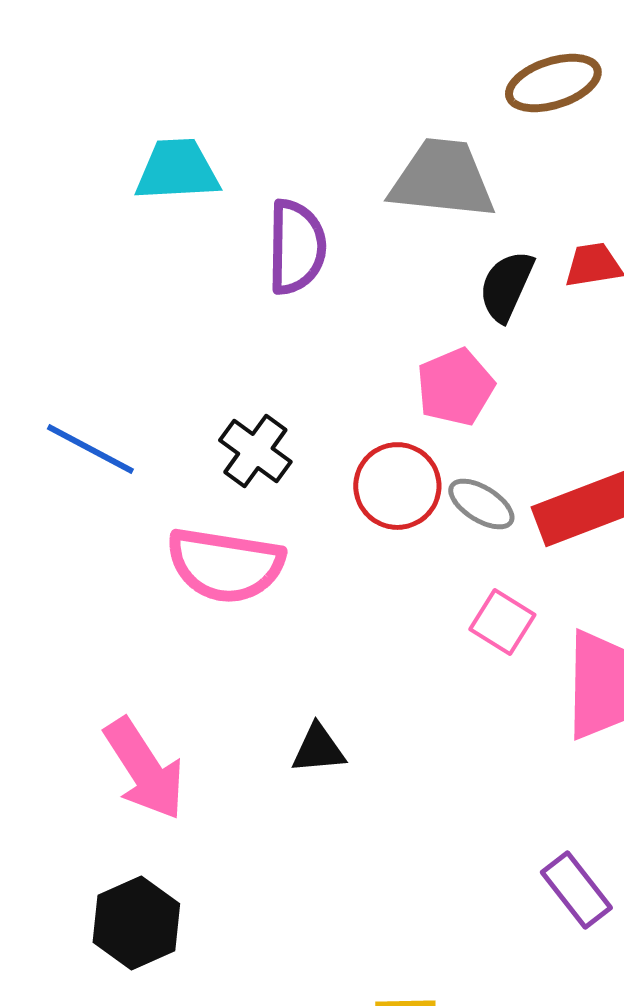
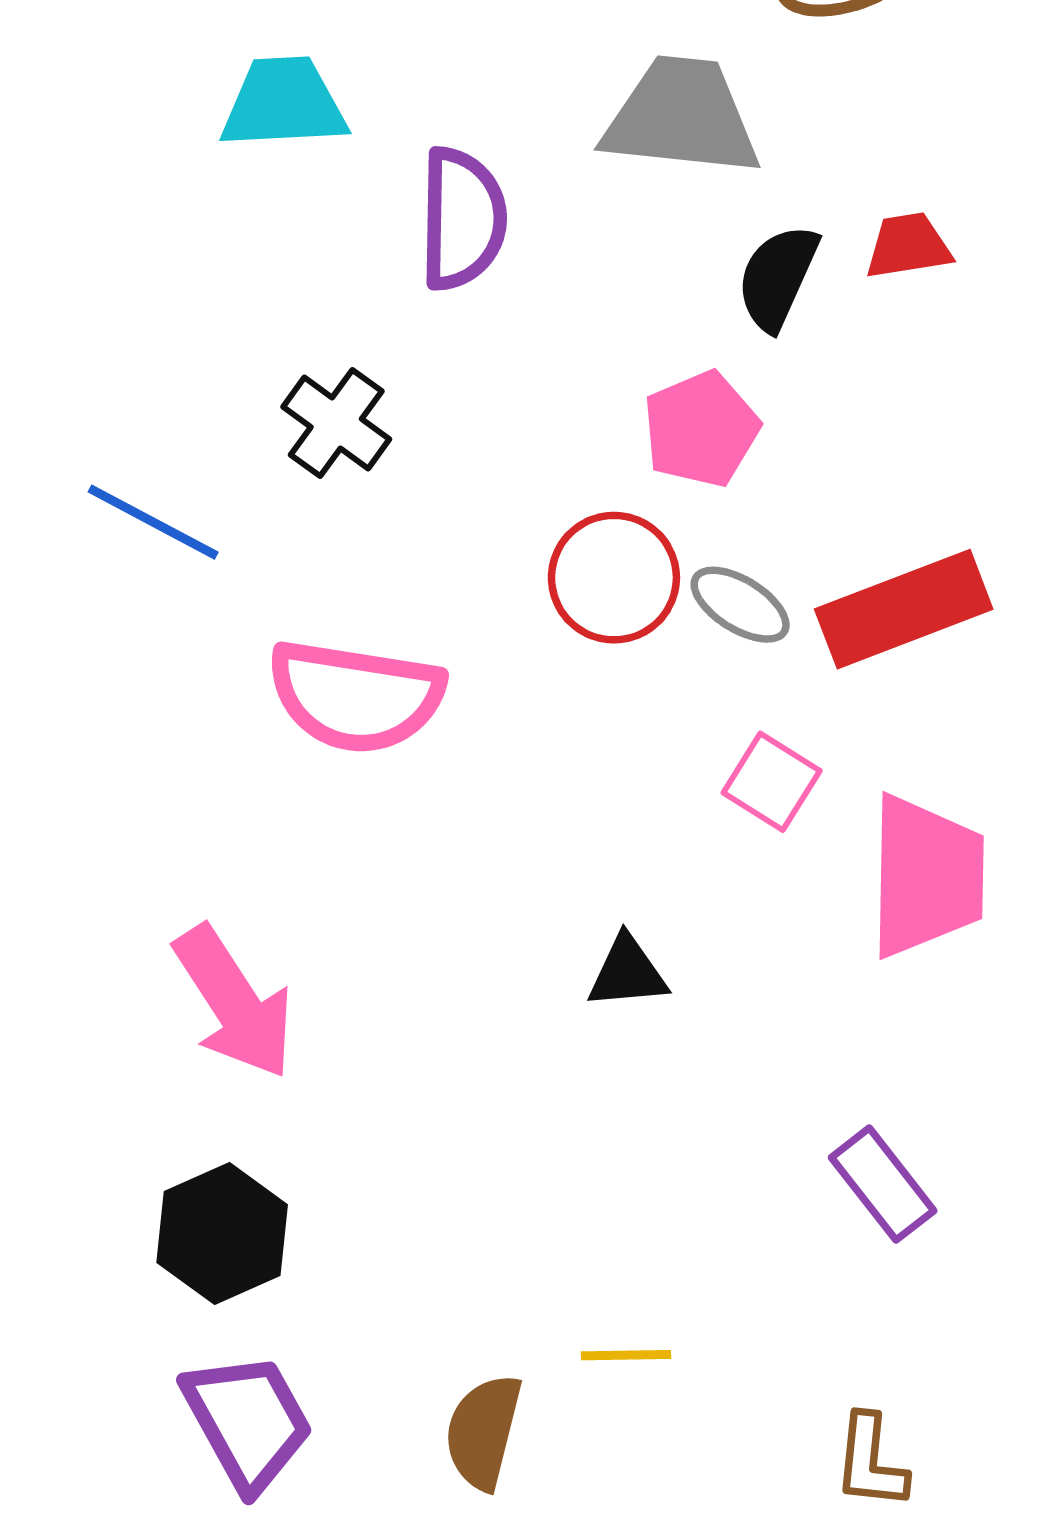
black cross: (255, 451) -> (336, 423), moved
black triangle: (318, 749) -> (627, 972), moved

